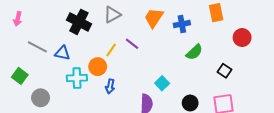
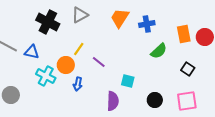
orange rectangle: (216, 13) -> (184, 34), moved
purple line: (132, 44) -> (99, 62), moved
cyan cross: (77, 78) -> (46, 76), turned 30
cyan square: (162, 83) -> (128, 81), turned -32

